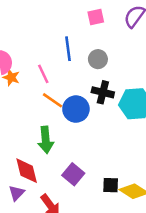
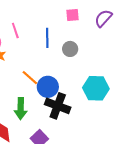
pink line: (43, 74) -> (15, 31), moved
black cross: (103, 92) -> (58, 106), moved, size x1.4

